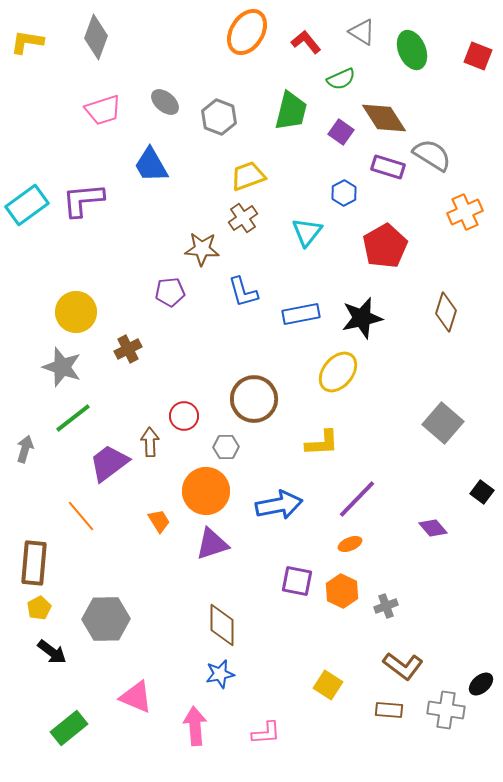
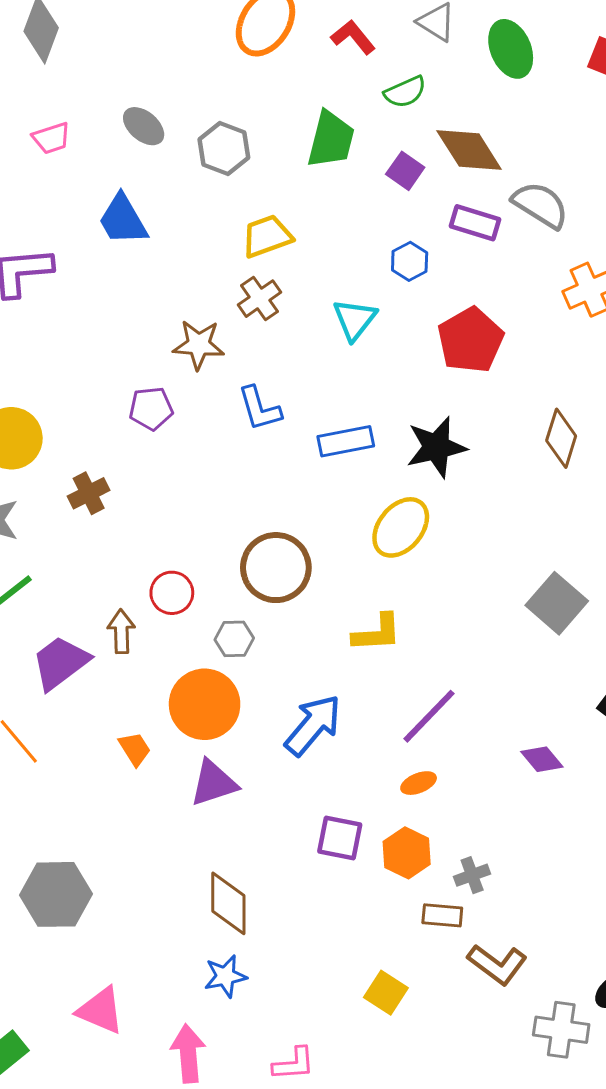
pink trapezoid: (103, 110) -> (51, 138), size x0.7
blue arrow: (279, 505) -> (313, 725), turned -39
brown rectangle: (389, 710) -> (442, 915), moved

